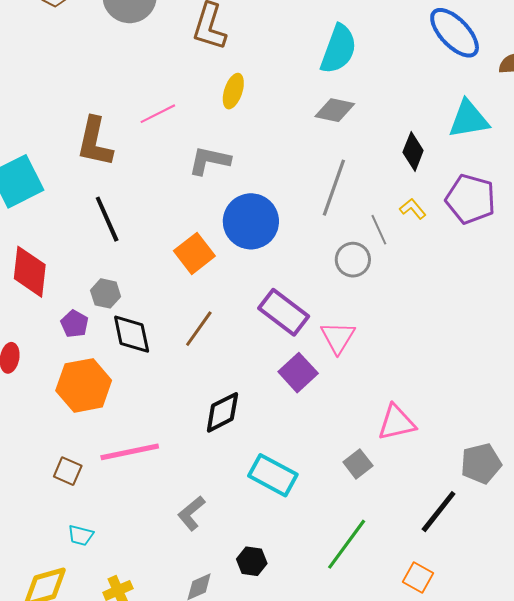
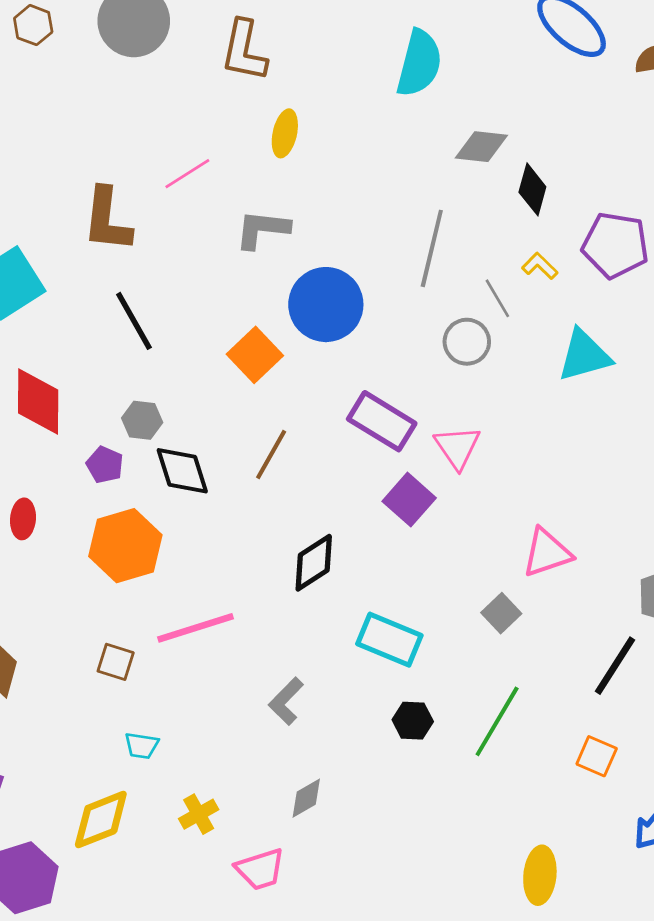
gray diamond: (335, 110) -> (481, 147), moved
cyan triangle: (469, 119) -> (584, 355), moved
black hexagon: (252, 561) -> (413, 721), moved

